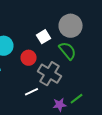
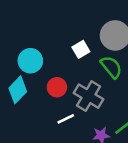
red circle: (28, 58) -> (57, 87), moved

